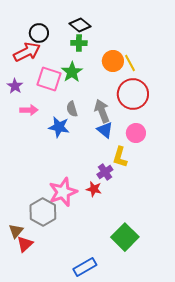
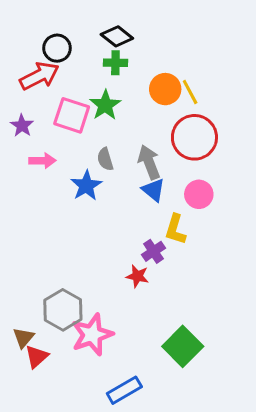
blue star: (59, 127) -> (86, 186), turned 30
pink star: (63, 192) -> (92, 335), moved

